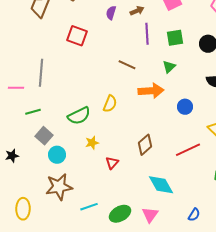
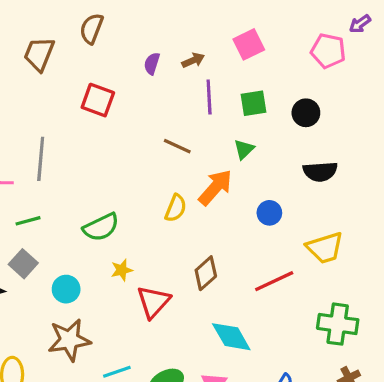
orange arrow: (151, 91) -> (215, 187), turned -45
yellow semicircle: (110, 104) -> (176, 208), moved
gray square: (44, 136) -> (23, 264), moved
red triangle: (112, 163) -> (153, 302), size x1.6

